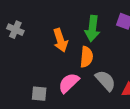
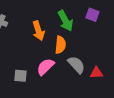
green arrow: (92, 28) -> (65, 21), turned -35

